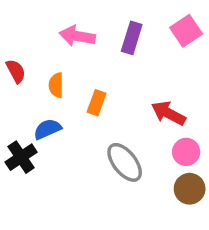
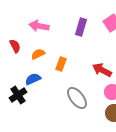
pink arrow: (77, 36) -> (39, 26), moved
orange semicircle: (56, 85) -> (38, 54), turned 64

